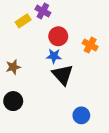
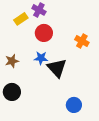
red circle: (58, 36) -> (44, 33), moved
blue star: (54, 56) -> (41, 58), moved

